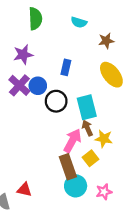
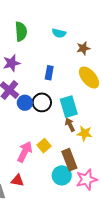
blue circle: (38, 86) -> (25, 103), moved
pink arrow: (72, 141) -> (25, 152), moved
yellow square: (91, 158) -> (44, 146), moved
brown rectangle: (68, 167) -> (69, 160), moved
pink star: (104, 192) -> (87, 179), size x1.5

